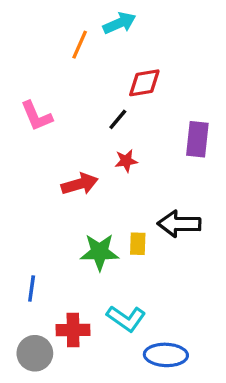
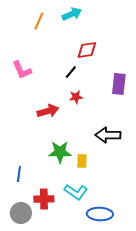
orange line: (80, 45) -> (39, 21), moved
yellow rectangle: (138, 244) -> (82, 161), moved

